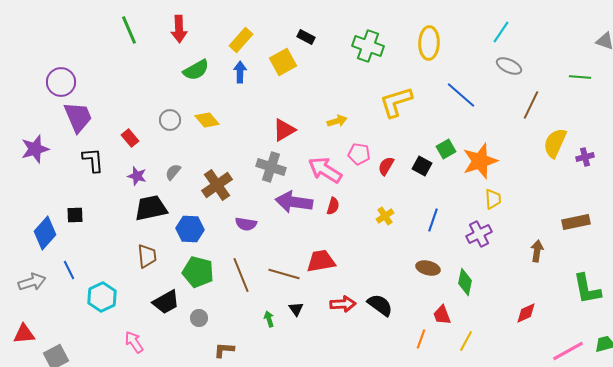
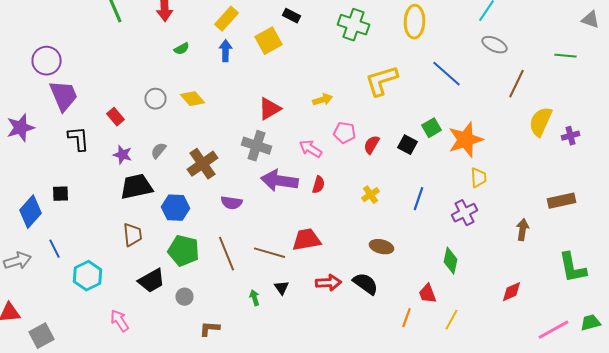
green semicircle: (196, 70) -> (182, 49), size x0.6
pink arrow: (325, 170) -> (310, 149), size x0.7
brown ellipse: (428, 268) -> (382, 247), moved

